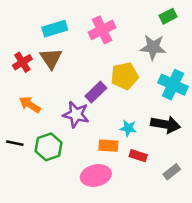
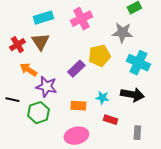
orange arrow: (30, 105) -> (28, 70), moved
purple star: (76, 115) -> (46, 87), moved
black line: (15, 143) -> (12, 100), moved
orange rectangle: (108, 146) -> (78, 106), moved
gray rectangle: (172, 172) -> (137, 133), turned -48

